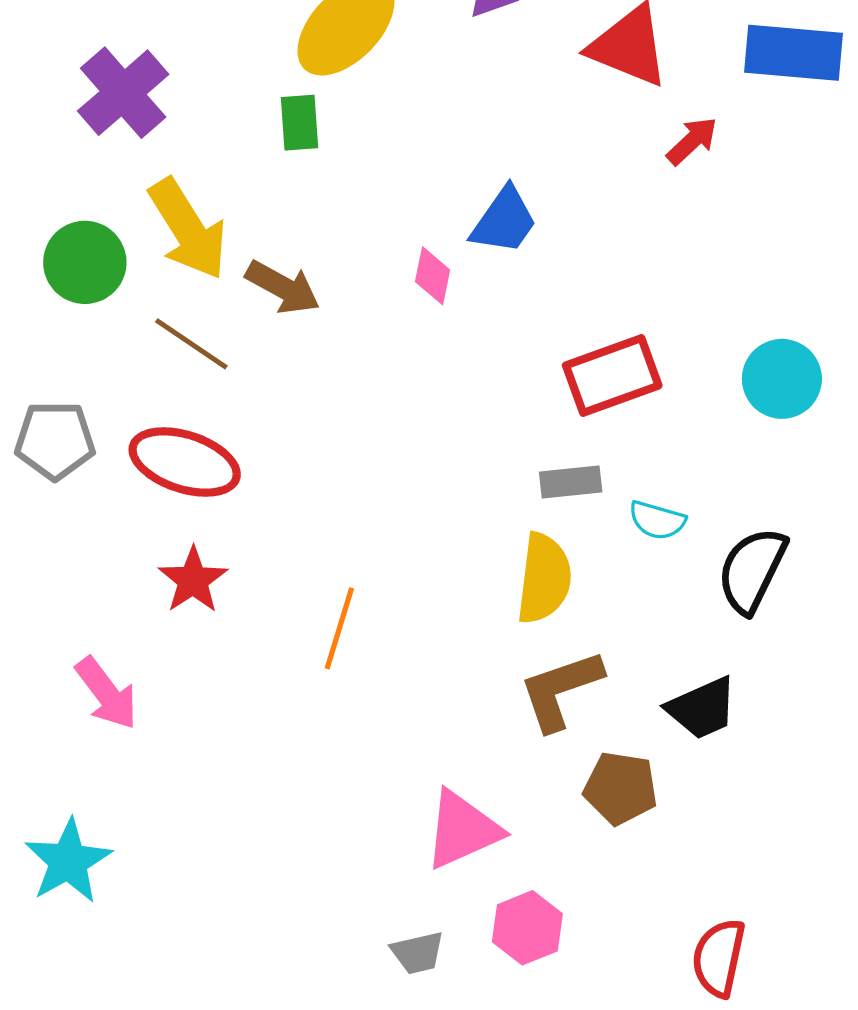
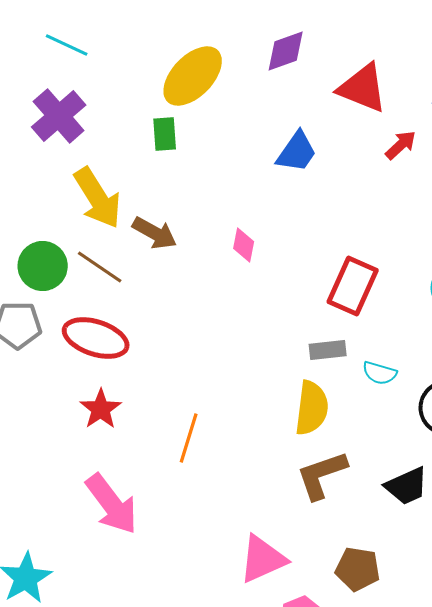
blue trapezoid: (504, 221) -> (297, 152), moved
green circle: (85, 262) -> (43, 266), moved
pink diamond: (433, 276) -> (244, 245), moved
red rectangle: (612, 376) -> (353, 286), turned -46
pink arrow: (106, 693) -> (112, 504), moved, size x1.4
brown pentagon: (621, 788) -> (358, 569), moved

